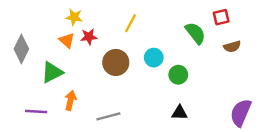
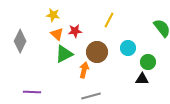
yellow star: (74, 17) -> (53, 15), moved
green triangle: (52, 72) -> (64, 54), moved
orange arrow: (70, 100) -> (84, 70), moved
black triangle: (179, 113) -> (142, 79), moved

